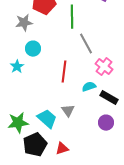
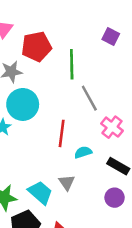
cyan circle: (33, 49) -> (23, 104), size x1.6
cyan semicircle: (89, 87) -> (83, 152), moved

